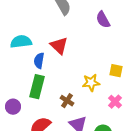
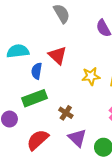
yellow star: (91, 83) -> (91, 76), moved
green rectangle: (37, 87) -> (35, 98), turned 55

